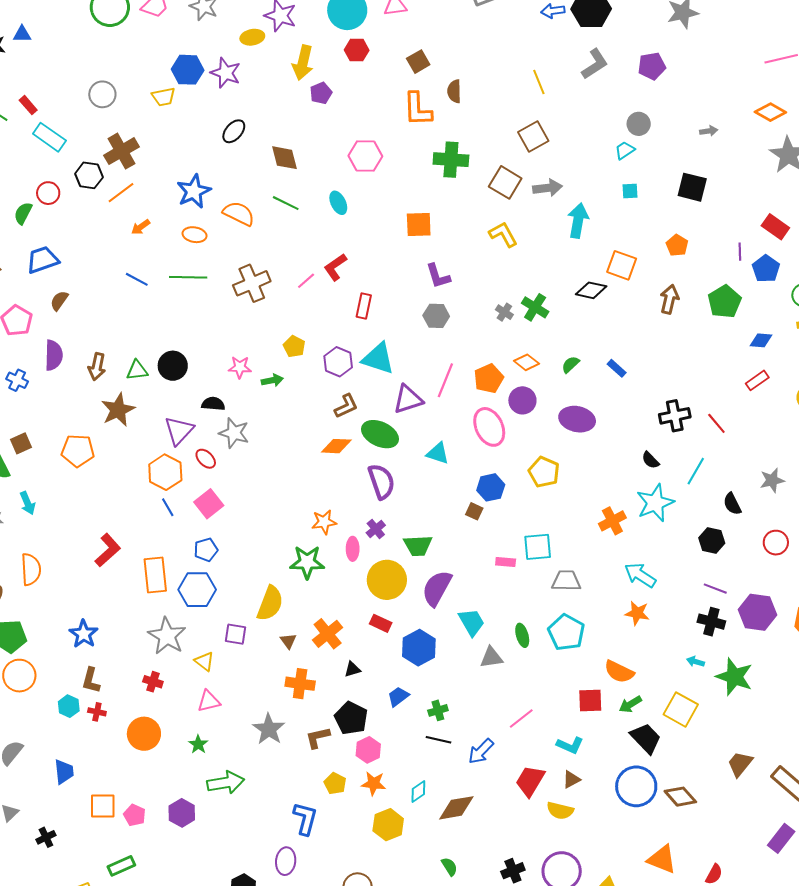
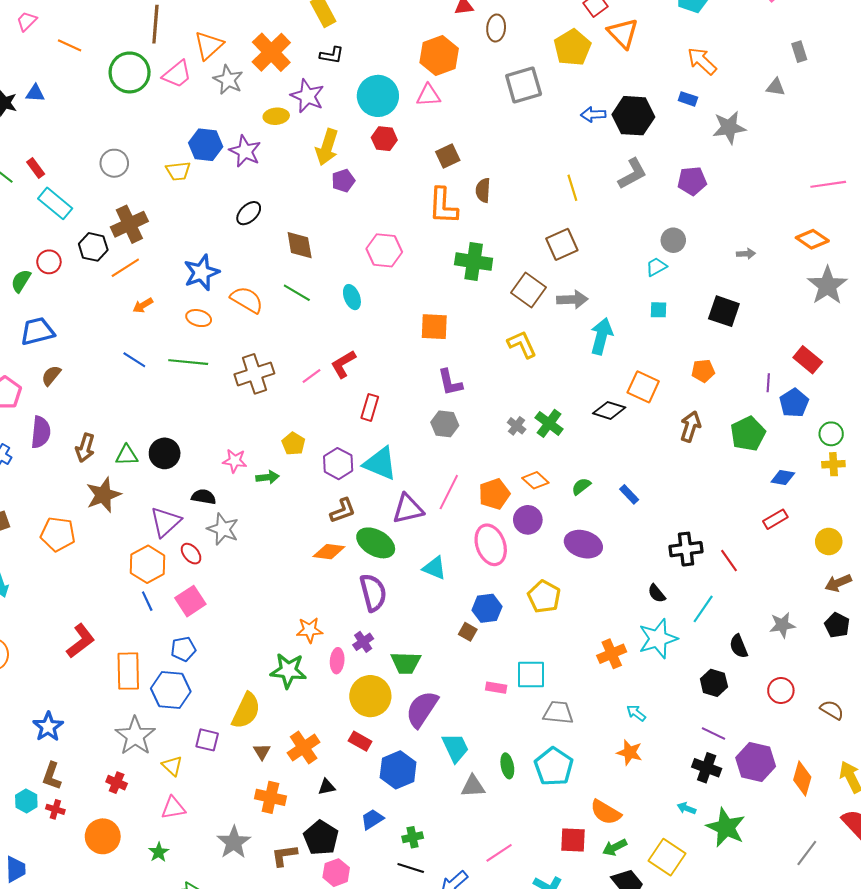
orange pentagon: (677, 245) -> (703, 371), turned 30
cyan arrow: (640, 575) -> (636, 713), size x0.6

